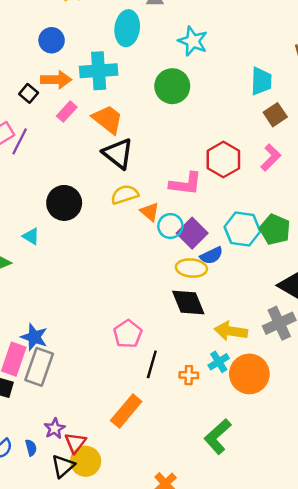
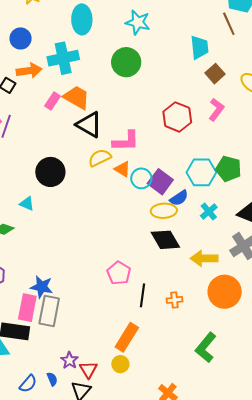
pink rectangle: (67, 112) -> (53, 101), moved
pink L-shape: (186, 184) -> (126, 141), moved
cyan cross: (219, 362) -> (209, 211), moved
yellow circle: (86, 461) -> (120, 364), moved, size x0.7

